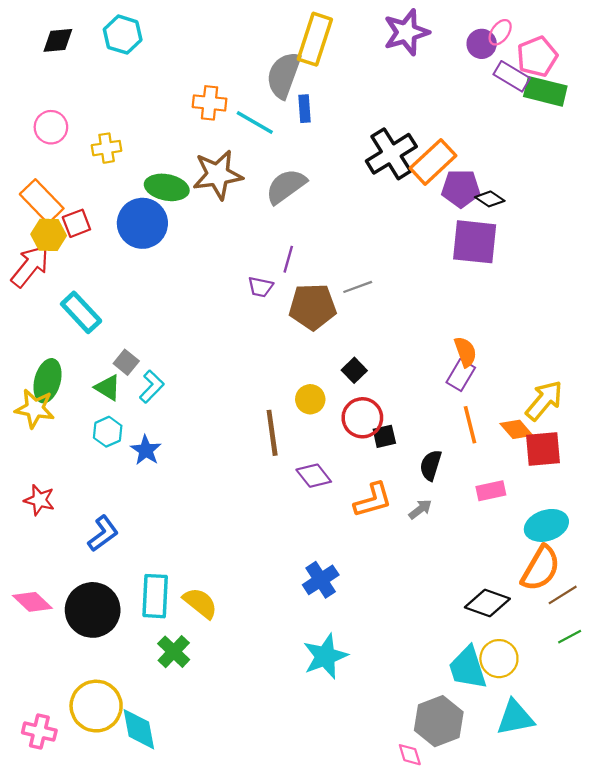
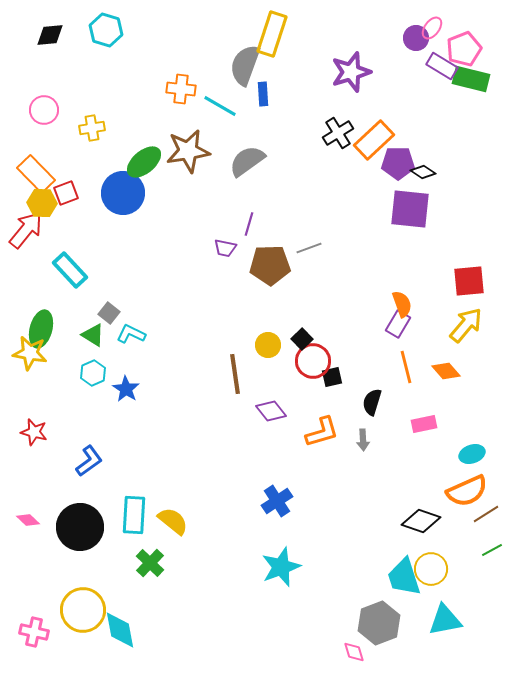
purple star: (406, 32) -> (351, 72), moved
black cross: (391, 154) -> (338, 133), size x0.7
green ellipse: (167, 187) -> (144, 162), turned -51
black square: (354, 370) -> (302, 339), moved
cyan L-shape: (152, 387) -> (131, 334), turned -108
yellow arrow: (544, 400) -> (466, 325), moved
red square: (543, 449) -> (469, 281), moved
gray arrow: (420, 509) -> (363, 440), turned 125
cyan ellipse: (546, 525) -> (472, 454), size x0.7
orange semicircle: (541, 568) -> (467, 491), turned 36
pink diamond: (32, 602) -> (28, 520), size x0.7

